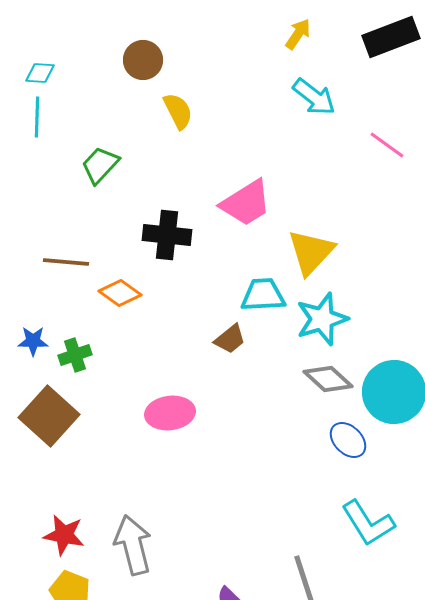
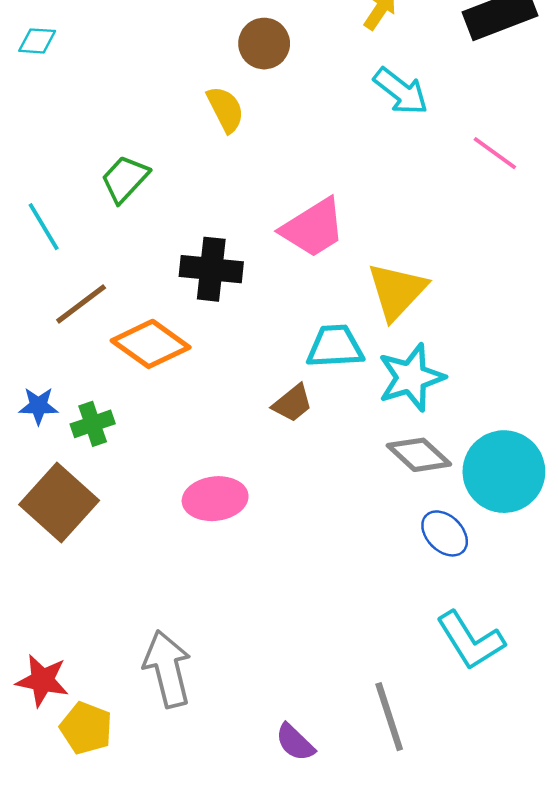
brown circle: (143, 60) -> (264, 44), moved
cyan diamond: (40, 73) -> (37, 41), moved
cyan line: (37, 117) -> (44, 227), moved, turned -33
brown line: (66, 262) -> (81, 304), turned -42
orange diamond: (120, 293) -> (151, 344), size x1.4
red star: (64, 535) -> (42, 680), moved

